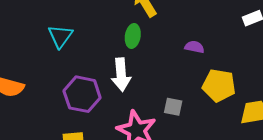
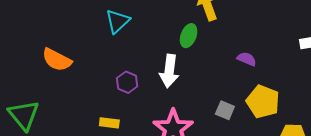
purple hexagon: (82, 94) -> (127, 82), size x0.6
gray square: (173, 107) -> (225, 110), moved

